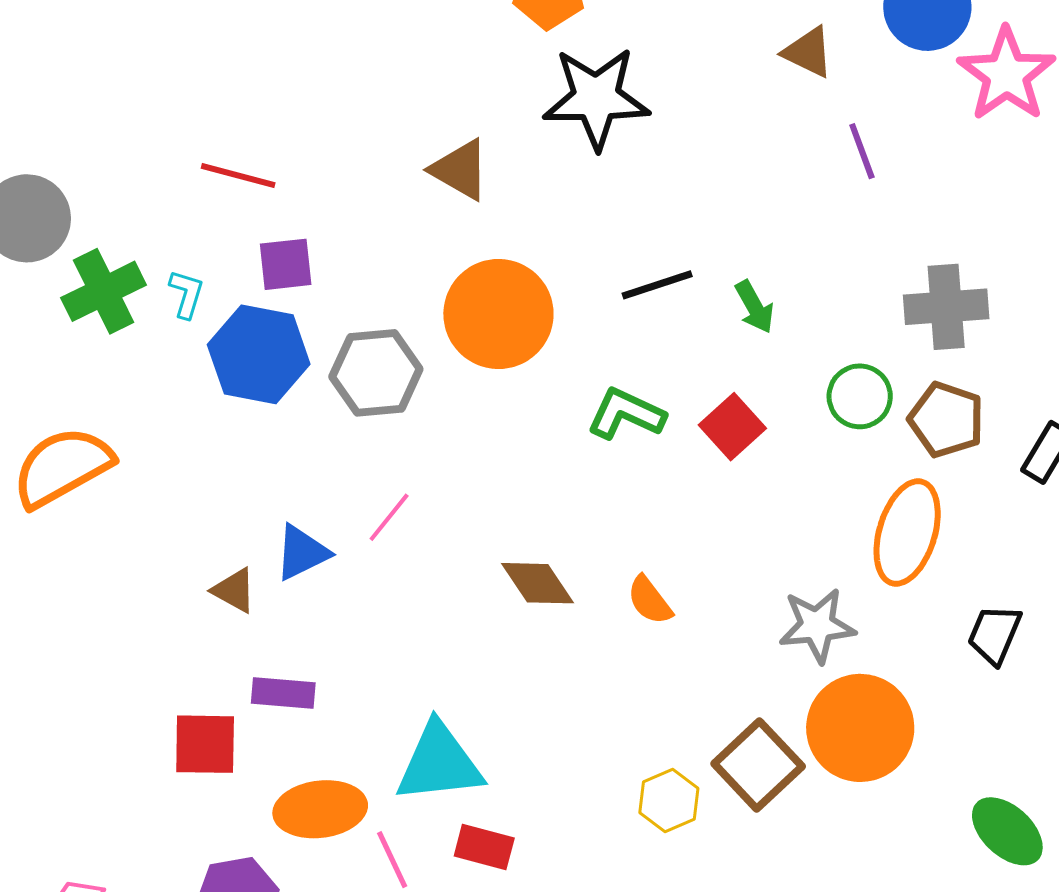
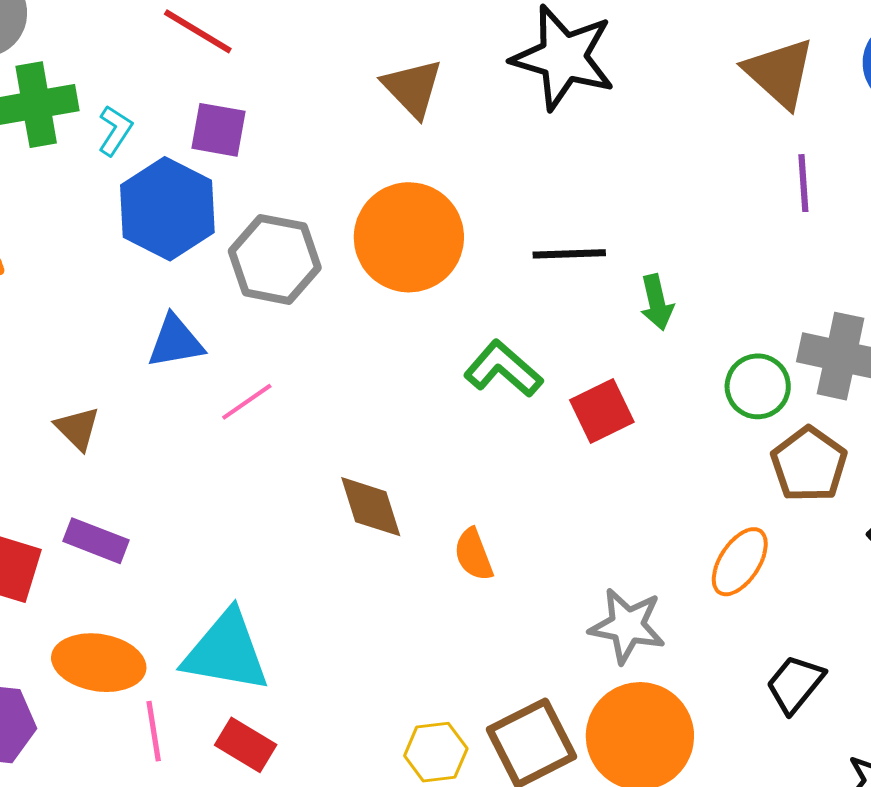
brown triangle: (808, 52) -> (780, 73), size x1.4
green circle: (860, 396) -> (758, 386), moved
orange ellipse: (907, 533) -> (740, 562), size x0.7
blue triangle: (302, 553) -> (175, 342), moved

